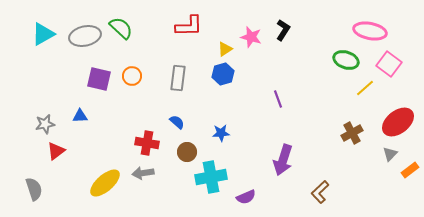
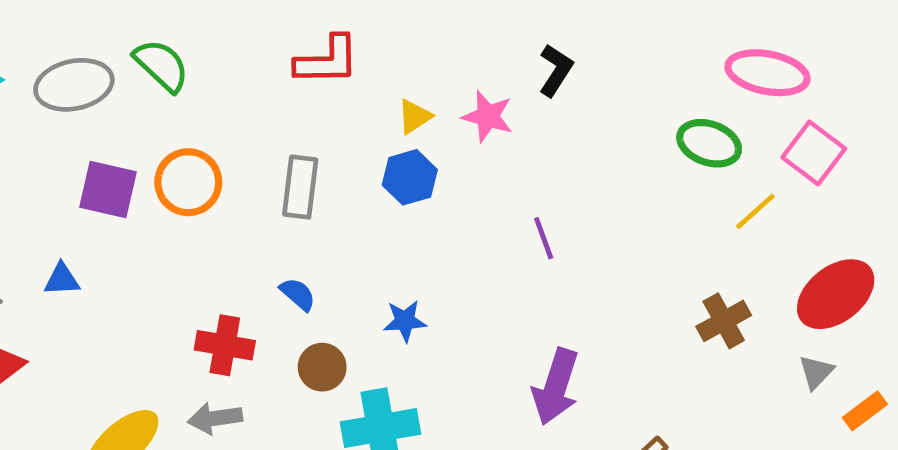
pink star: (251, 37) -> (488, 116), moved
orange circle: (132, 76) -> (188, 182), size x1.4

